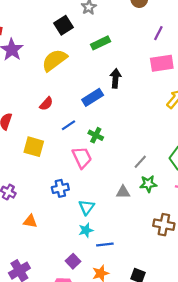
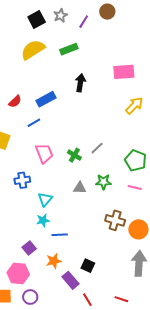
black square: (64, 25) -> (37, 19), moved
purple line: (158, 33) -> (84, 22), moved
yellow semicircle: (54, 60) -> (33, 50), moved
blue rectangle: (93, 97) -> (46, 99), moved
green cross: (96, 135) -> (74, 155), moved
gray line: (140, 162) -> (97, 148), moved

